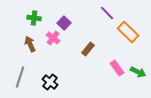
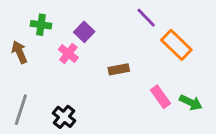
brown arrow: (30, 44) -> (19, 52), moved
brown rectangle: (88, 49) -> (119, 69), turned 40

